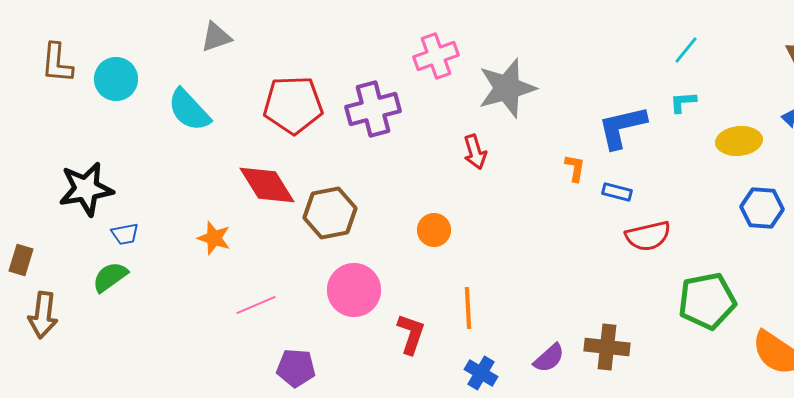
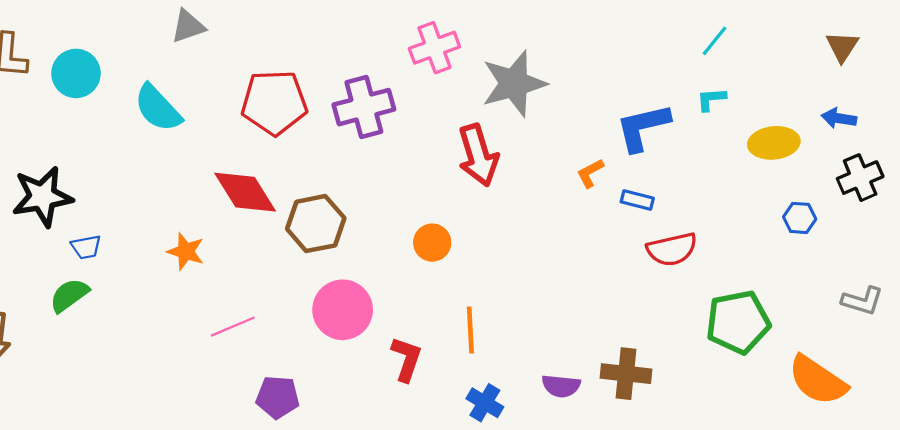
red arrow: (475, 152) -> (478, 155), size x1.6
orange L-shape: (575, 168) -> (590, 173), turned -128
blue hexagon: (762, 208) -> (800, 218), size x0.7
purple semicircle: (549, 358) -> (561, 386), turned 48

